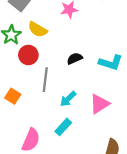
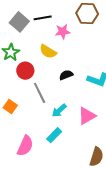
yellow semicircle: (38, 29) -> (48, 51), moved
gray line: (45, 80) -> (40, 93), turned -35

